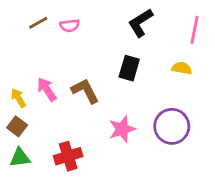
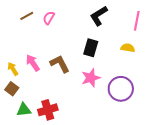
pink semicircle: (70, 26) -> (49, 18), turned 128
pink star: (122, 129) -> (91, 78), moved
green triangle: (20, 158) -> (24, 110), moved

